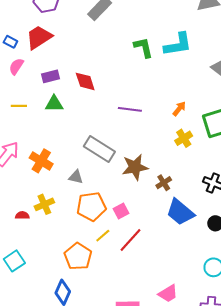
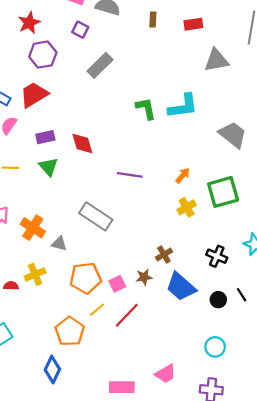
green triangle: (54, 104) -> (48, 167), turned 48
brown star: (135, 167) -> (144, 277), moved, size x0.6
gray triangle: (76, 177) -> (59, 244), moved

